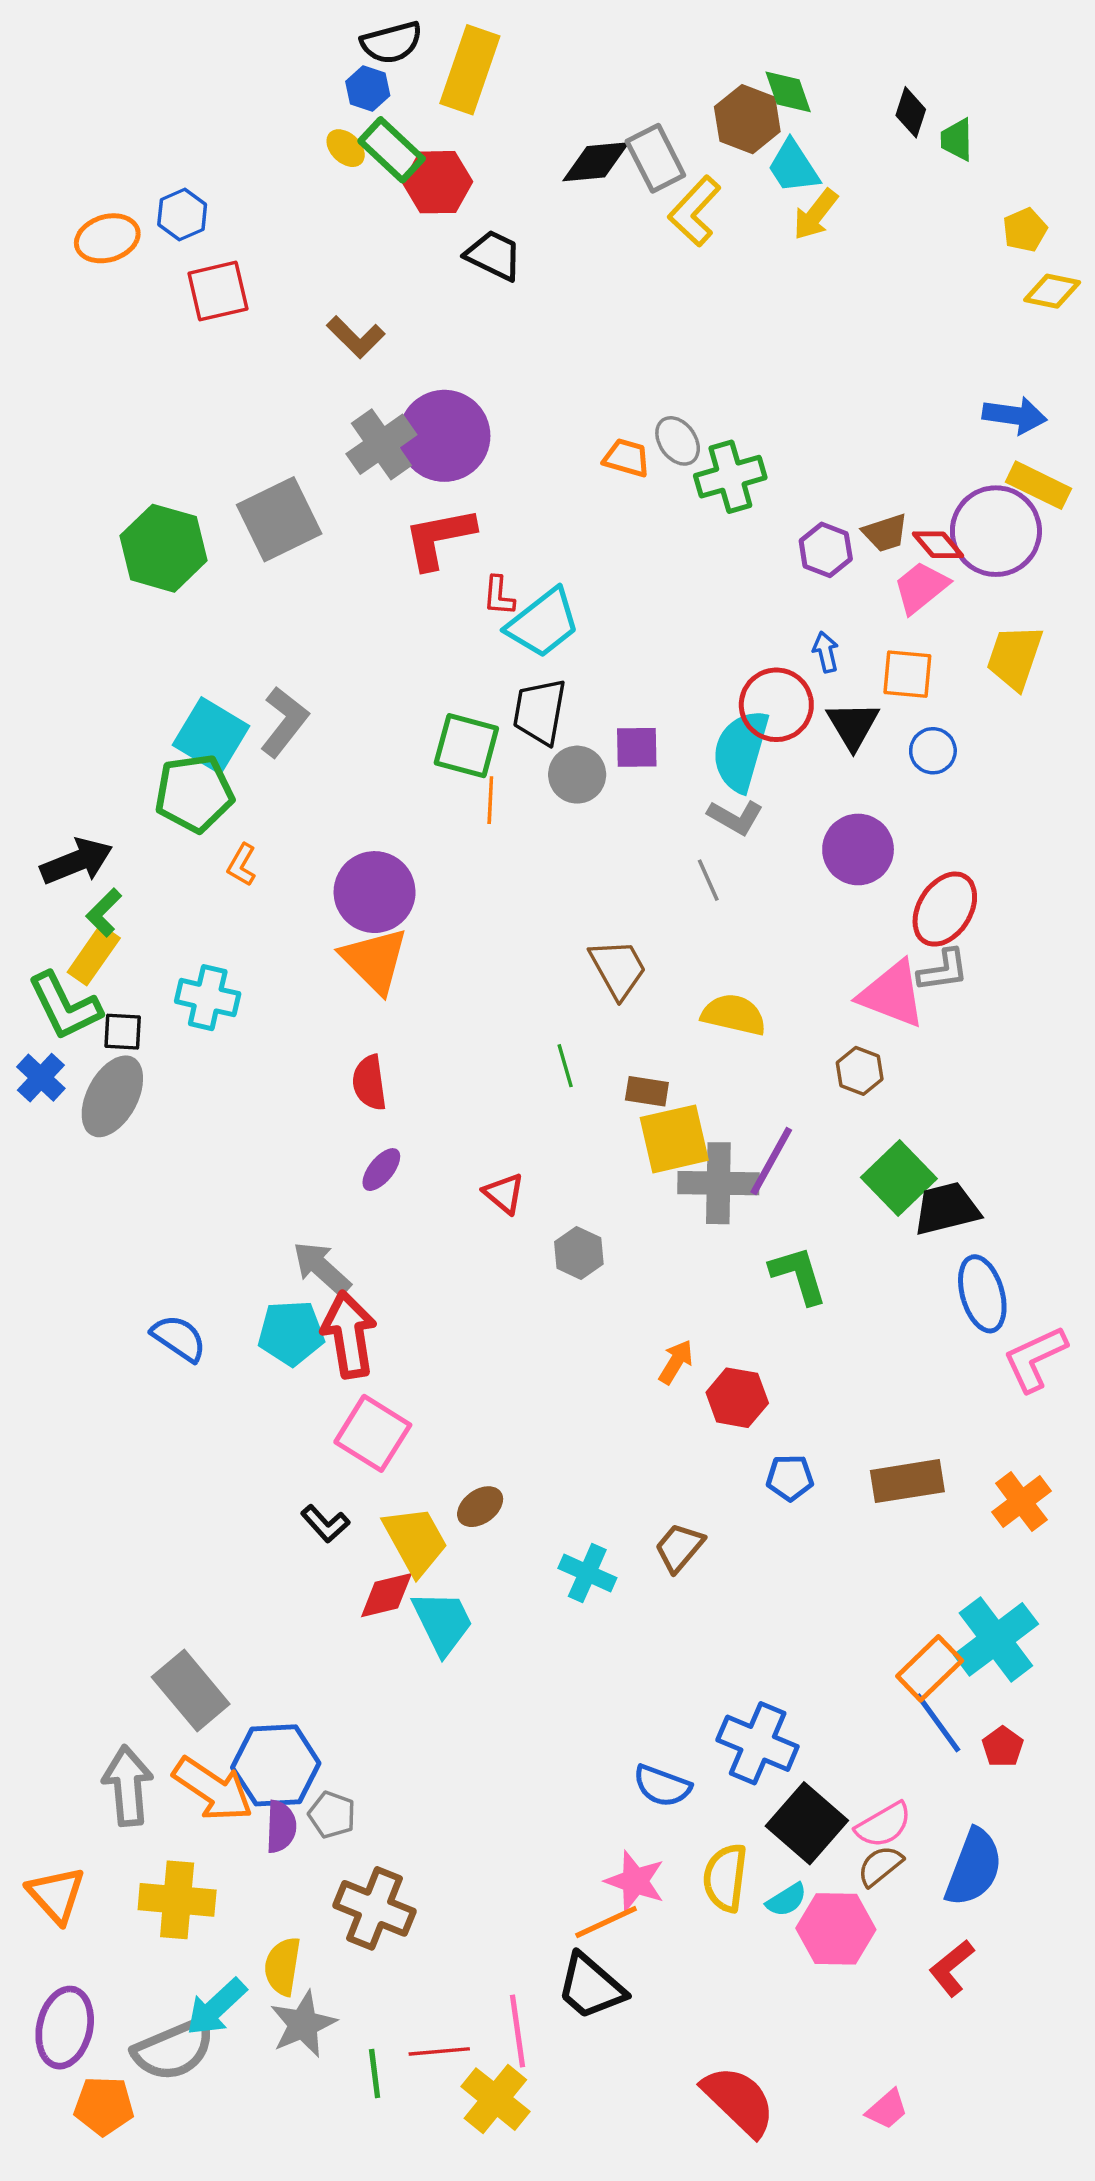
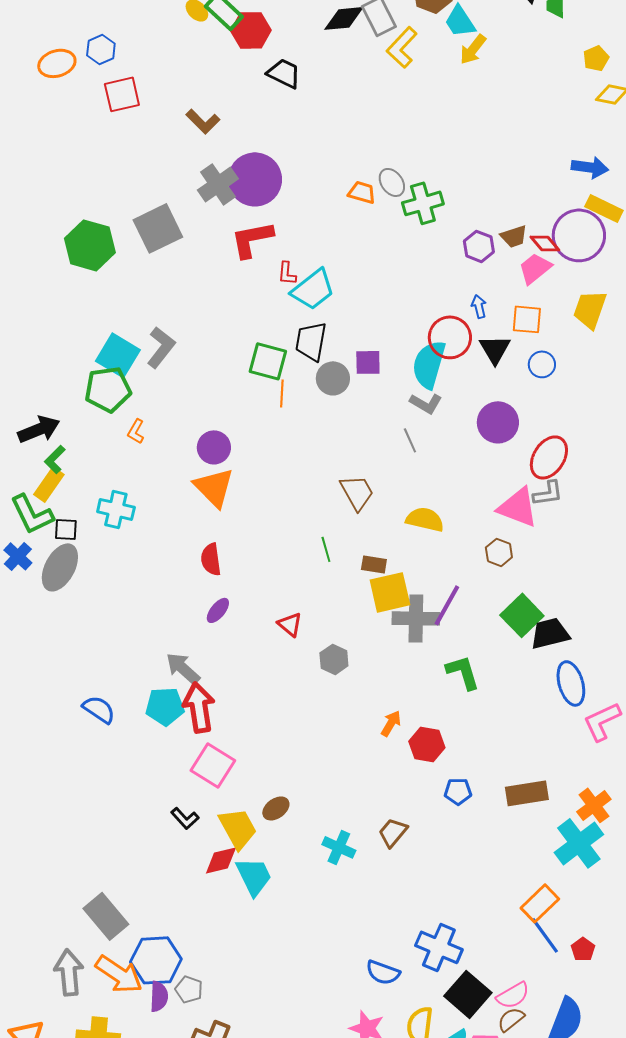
purple circle: (375, 892) -> (214, 447), size x0.7
cyan cross: (996, 1639) -> (579, 843), moved

